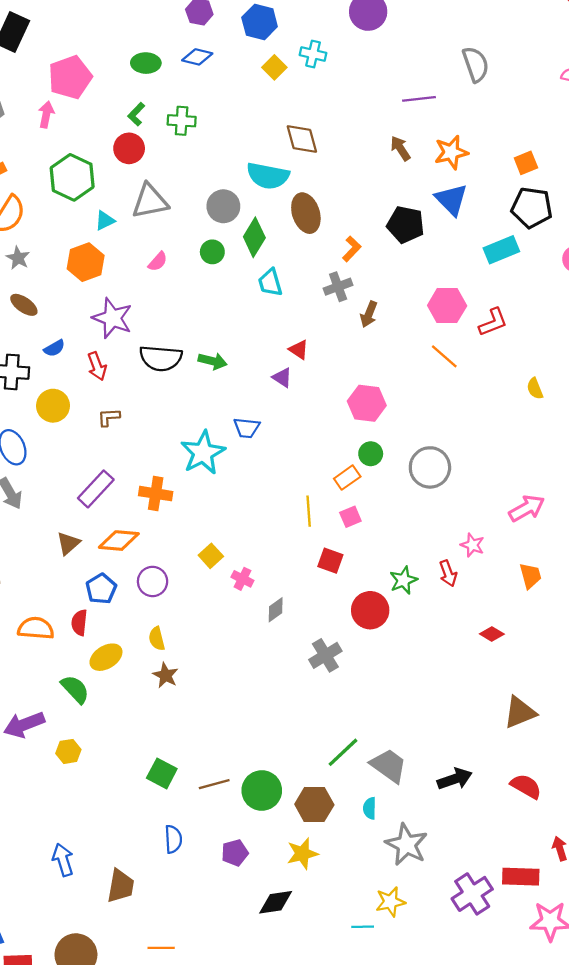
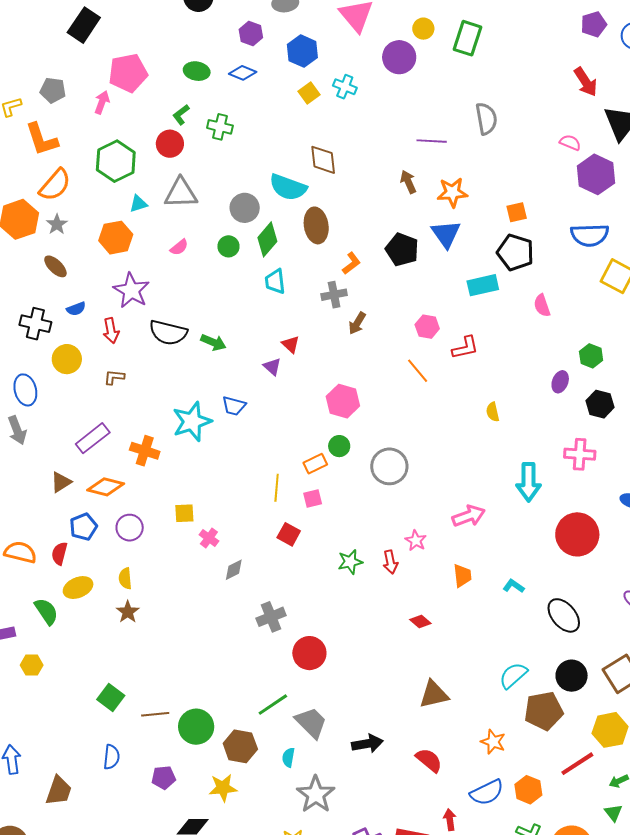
pink hexagon: (447, 306) -> (427, 327), size x0.7
yellow square: (211, 556) -> (184, 513), turned 30
red circle: (370, 610) -> (309, 653), moved

